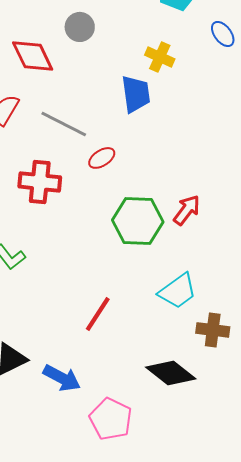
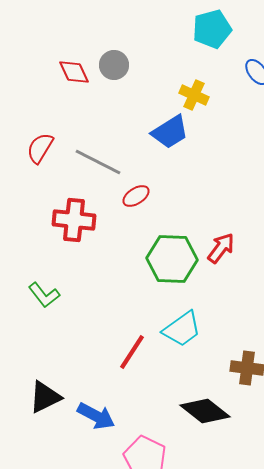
red diamond: (33, 56) -> (74, 72), moved, size x0.7
blue trapezoid: (136, 94) -> (170, 132), turned 66
cyan trapezoid: (178, 291) -> (182, 329), moved

